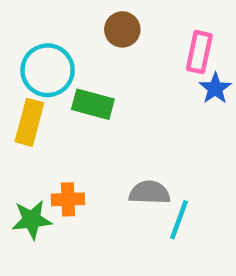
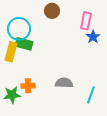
green rectangle: (93, 104) -> (24, 44), moved
cyan line: (179, 220) -> (91, 95), moved

